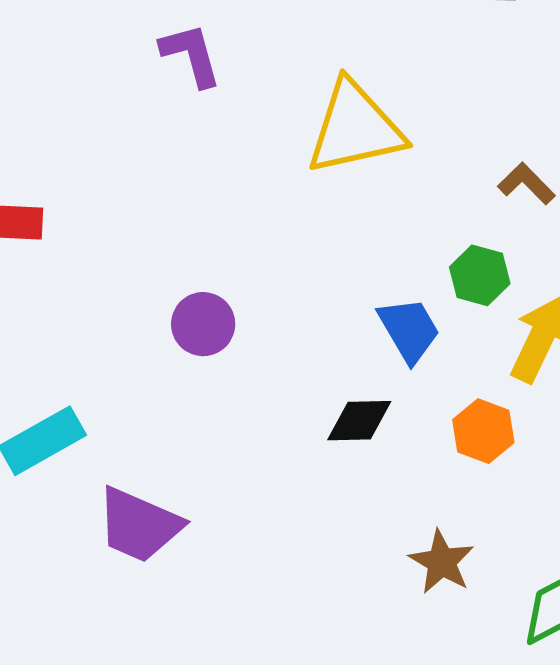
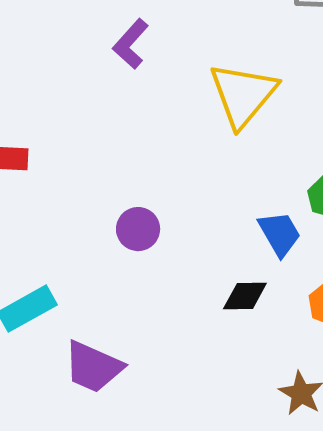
purple L-shape: (191, 55) -> (131, 44), turned -123
yellow triangle: (355, 128) -> (243, 95), turned -38

